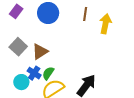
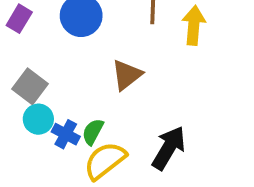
brown triangle: (40, 51) -> (127, 75), moved
cyan circle: (21, 82) -> (38, 119), moved

